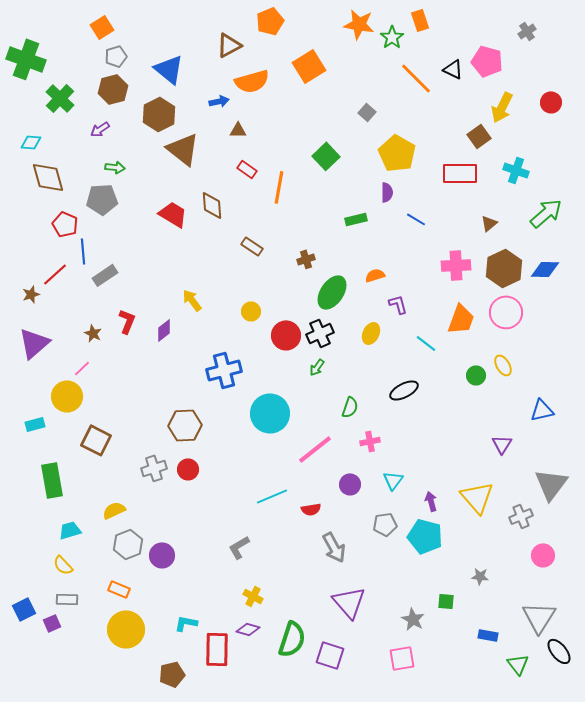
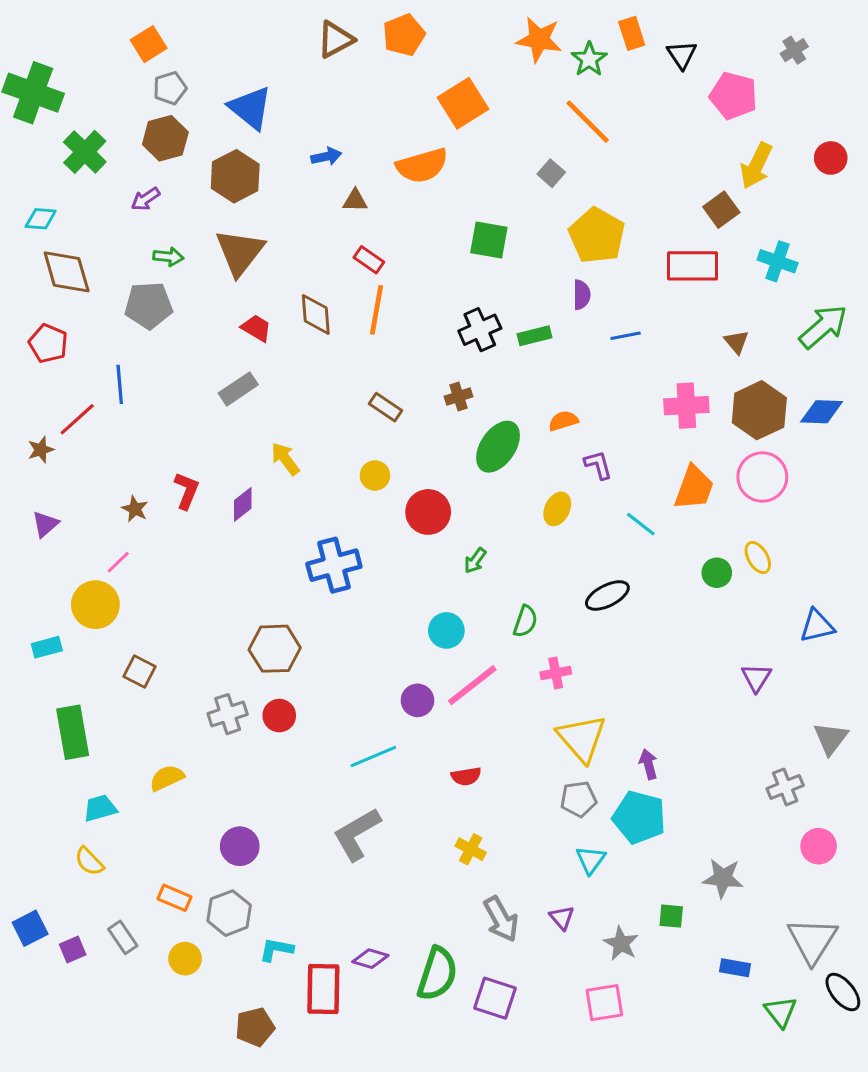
brown triangle: (229, 45) -> (335, 39), moved
black triangle: (453, 69) -> (682, 55), moved, turned 30
orange line: (416, 78) -> (588, 122), moved
orange semicircle: (252, 81) -> (422, 166), moved
brown triangle: (183, 149) -> (240, 252), moved, turned 30
green square: (326, 156) -> (489, 240), turned -36
orange line: (279, 187) -> (376, 310), moved
red trapezoid: (173, 214) -> (256, 328), size x0.7
blue line: (416, 219) -> (626, 336), turned -42
brown triangle: (489, 223) -> (737, 342), turned -30
red pentagon: (65, 224) -> (48, 343), moved
brown rectangle: (252, 246) -> (386, 407), moved
gray rectangle: (105, 275) -> (238, 389), moved
black cross: (320, 333) -> (480, 330), moved
purple triangle: (34, 343) -> (45, 524), size x0.6
cyan circle: (270, 413) -> (446, 630), moved, size x0.6
brown square: (96, 440) -> (139, 671), size x0.7
cyan triangle: (393, 480) -> (591, 860), moved
purple circle: (350, 484) -> (417, 700), moved
gray triangle: (551, 484) -> (831, 738), size x0.7
cyan line: (272, 496) -> (373, 757), moved
yellow triangle: (477, 497) -> (582, 738), moved
gray hexagon: (128, 544) -> (229, 913), moved
gray L-shape: (239, 547) -> (357, 834), size x1.5
gray arrow: (334, 547) -> (501, 919), moved
gray star: (480, 576) -> (723, 878), size x1.5
yellow cross: (253, 596) -> (471, 849), moved
gray rectangle: (67, 599) -> (123, 937), moved, turned 55
purple triangle: (349, 602) -> (562, 918), moved, size x0.5
yellow circle: (126, 629) -> (185, 959), size x0.6

